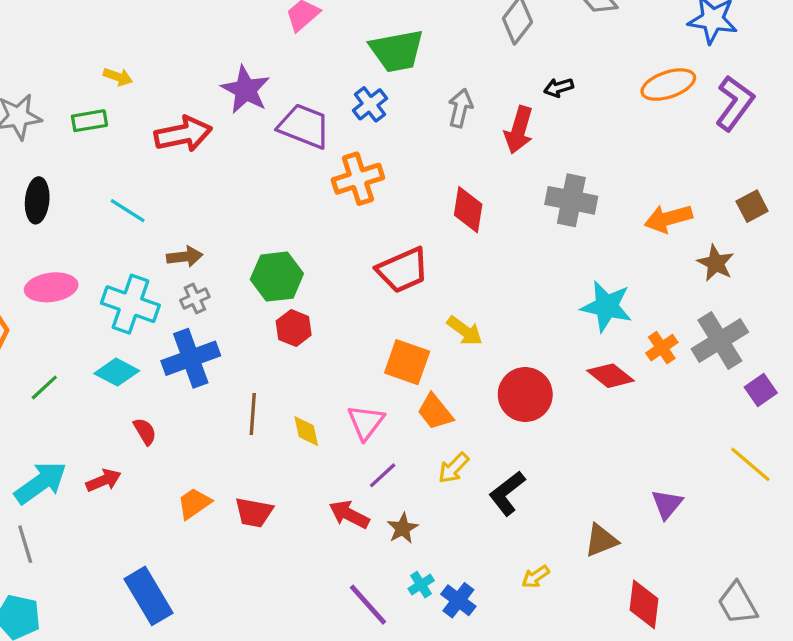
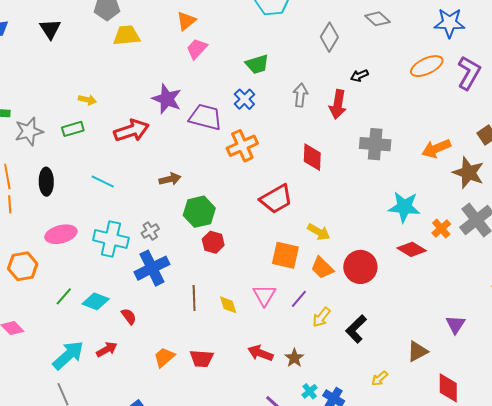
green trapezoid: (397, 51) -> (257, 64), size x0.7
brown arrow: (185, 257) -> (170, 179), moved
brown star: (716, 263) -> (468, 173), size x1.4
cyan diamond: (117, 372) -> (96, 301), moved
orange trapezoid: (435, 412) -> (322, 268), moved
purple line: (383, 475) -> (299, 299), moved

